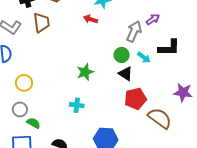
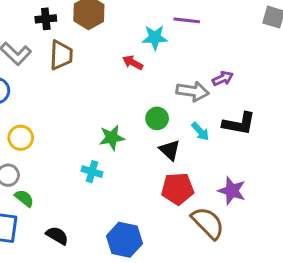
gray arrow: (134, 31) -> (193, 91), turned 65
green circle: (122, 55) -> (157, 118), moved
purple star: (183, 92) -> (232, 191), moved
cyan cross: (77, 105) -> (92, 172), moved

